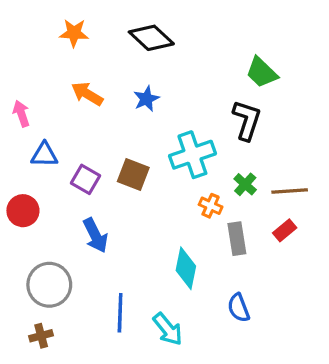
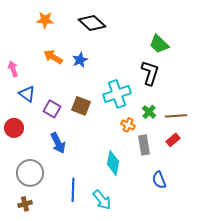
blue star: (146, 99) -> (80, 60), moved
blue triangle: (44, 155) -> (27, 94), turned 36
blue semicircle: (239, 308) -> (159, 180), moved

